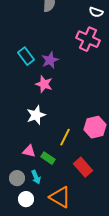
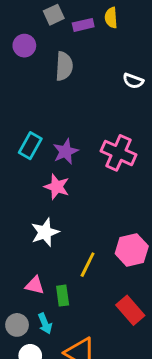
pink cross: (88, 39) -> (118, 153), moved
cyan rectangle: (26, 56) -> (30, 146), turned 66
green rectangle: (48, 158) -> (63, 296), turned 48
red rectangle: (83, 167) -> (130, 310), moved

